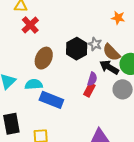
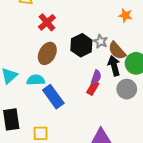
red cross: (30, 25) -> (47, 22), moved
black arrow: (109, 67) -> (114, 66), turned 42
blue rectangle: (51, 100) -> (53, 97), turned 30

